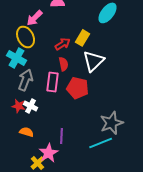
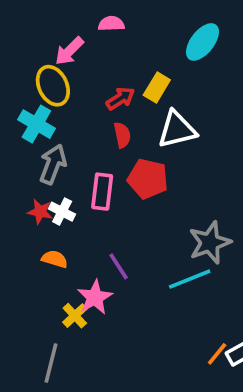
white triangle: (94, 61) -> (177, 130), turned 30
pink rectangle: (53, 82) -> (102, 192), moved
purple line: (62, 136) -> (119, 266), turned -35

